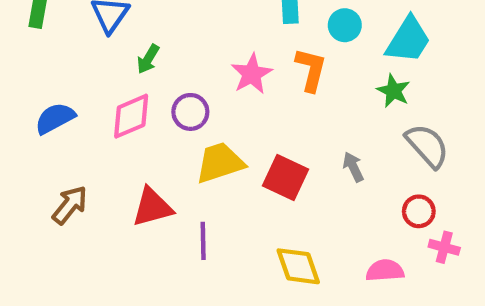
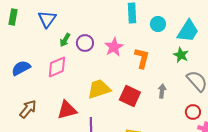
orange L-shape: (311, 70) -> (142, 58), moved
purple circle: (190, 112) -> (85, 43), moved
gray arrow: (353, 167) -> (162, 91), turned 32

